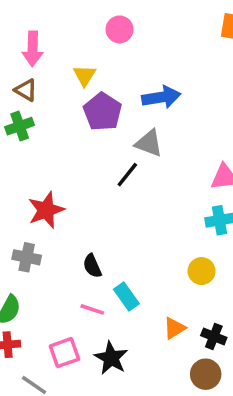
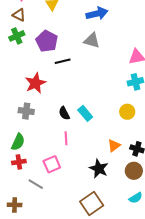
purple pentagon: (103, 112) -> (47, 41), moved
black line: (127, 175) -> (63, 61), moved, turned 42
cyan rectangle: (126, 296) -> (85, 113), moved
pink line: (92, 309) -> (66, 138), turned 72
black star: (111, 358) -> (99, 169), moved

